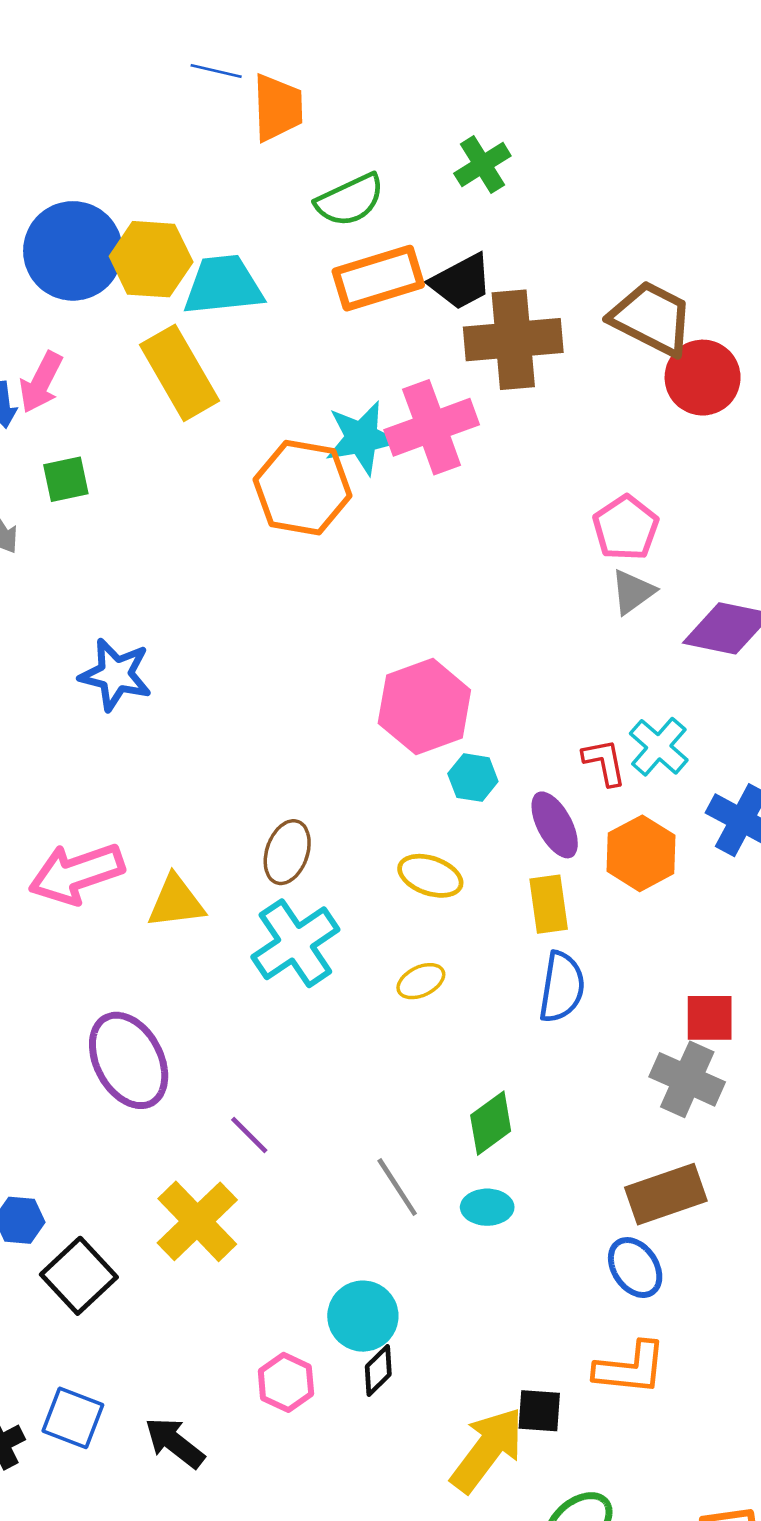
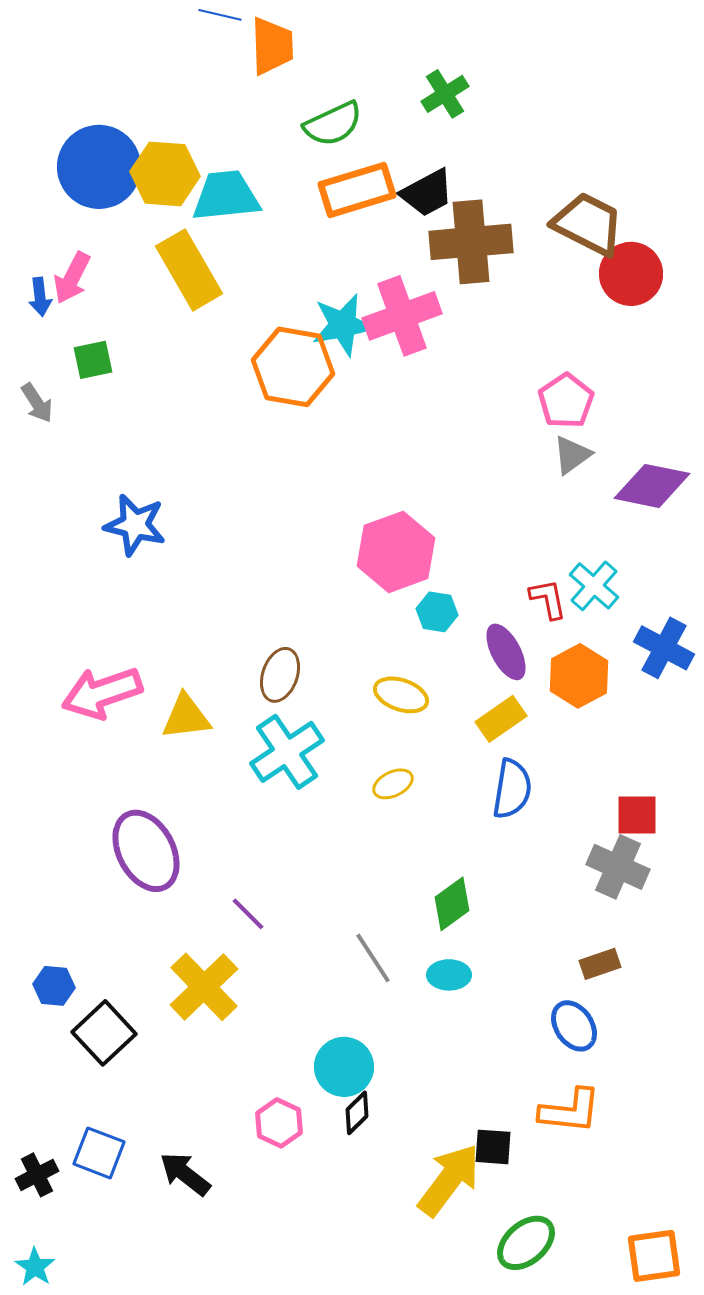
yellow rectangle: (549, 904) -> (501, 719), turned 63
brown rectangle: (666, 1194) -> (600, 964), size x0.6

